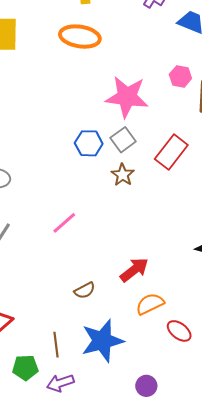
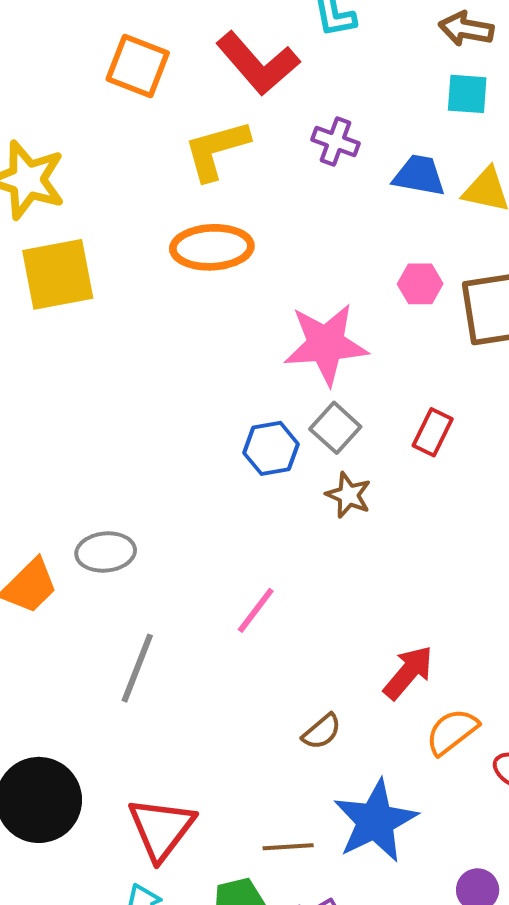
red rectangle: (171, 152) -> (433, 432), size x0.7
brown line: (56, 345) -> (288, 847), turned -75

